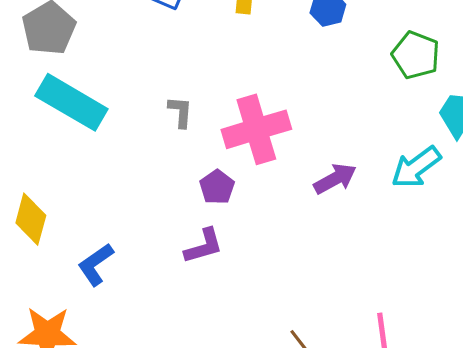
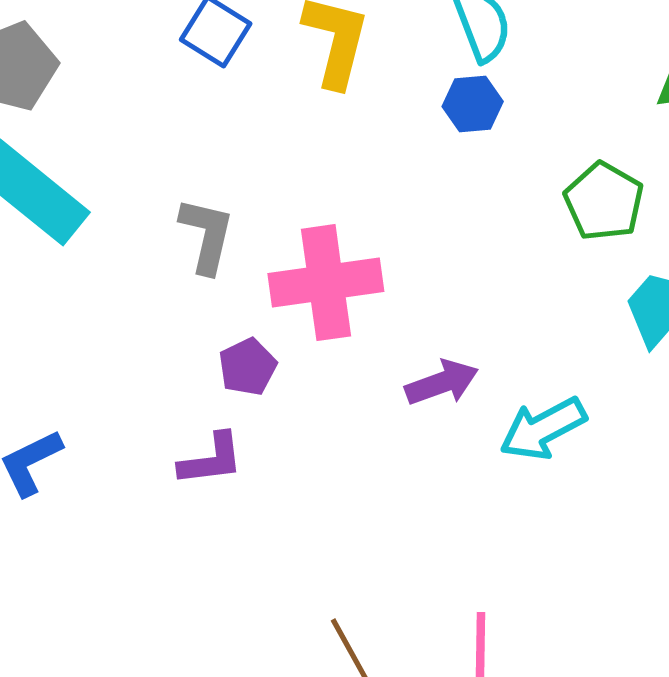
gray L-shape: (180, 112) -> (207, 235), size x1.4
cyan arrow: (416, 167) -> (543, 429), moved

